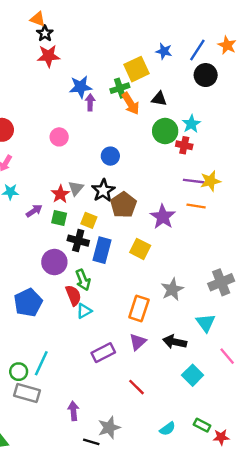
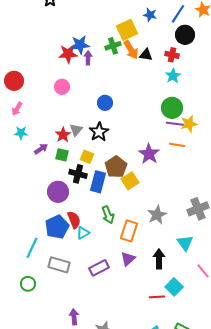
red star: (48, 56) -> (68, 54), moved
orange arrow: (131, 104) -> (131, 50), moved
green circle: (165, 131) -> (172, 108), moved
red cross: (184, 145) -> (172, 55), moved
brown pentagon: (123, 205) -> (116, 167), moved
yellow square: (140, 249) -> (130, 181), turned 30
green arrow: (83, 280) -> (108, 215), moved
blue pentagon: (28, 303) -> (57, 227), moved
black arrow: (175, 342) -> (159, 259), turned 78
cyan line: (41, 363) -> (32, 248), moved
red line: (137, 387) -> (157, 297), moved, turned -49
gray rectangle: (27, 393) -> (59, 265), moved

